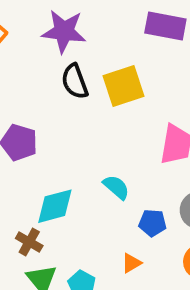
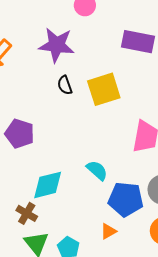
black semicircle: (75, 81) -> (65, 85), size x0.7
blue pentagon: (153, 223) -> (126, 199), size x1.6

